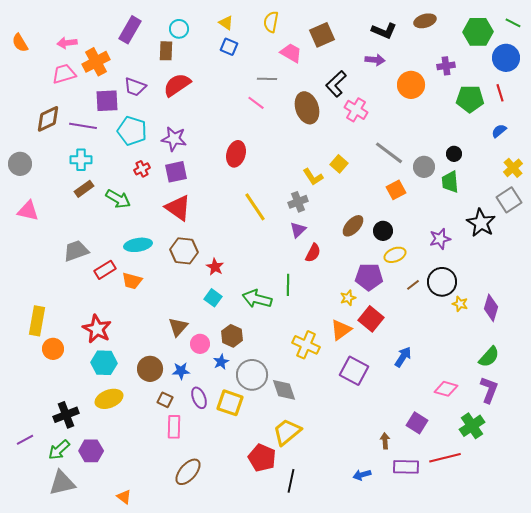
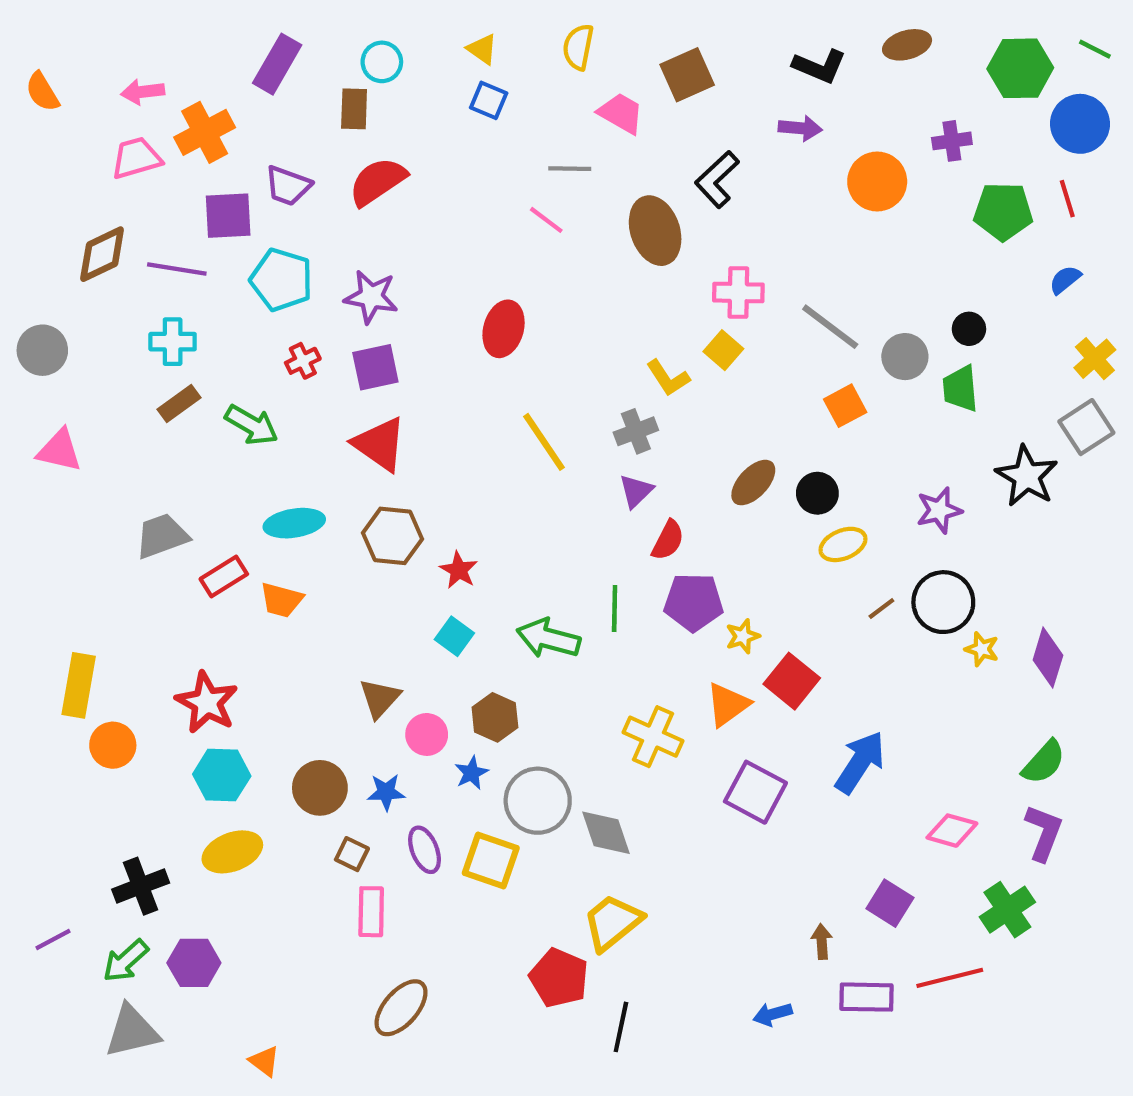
pink cross: (356, 110) -> (738, 293), moved, turned -30
purple pentagon: (369, 277) -> (694, 602), moved
blue arrow: (403, 357) -> (860, 762), size x1.4

